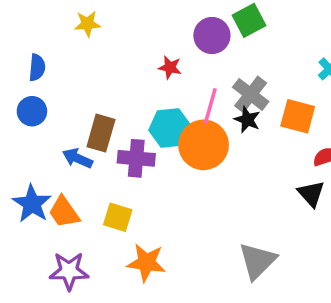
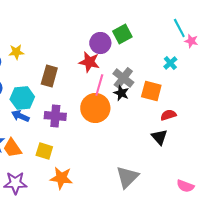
yellow star: (87, 24) -> (16, 52), moved
red star: (170, 67) -> (89, 62), moved, size x1.5
cyan hexagon: (170, 128) -> (22, 98), moved
brown rectangle: (101, 133) -> (49, 76), moved

